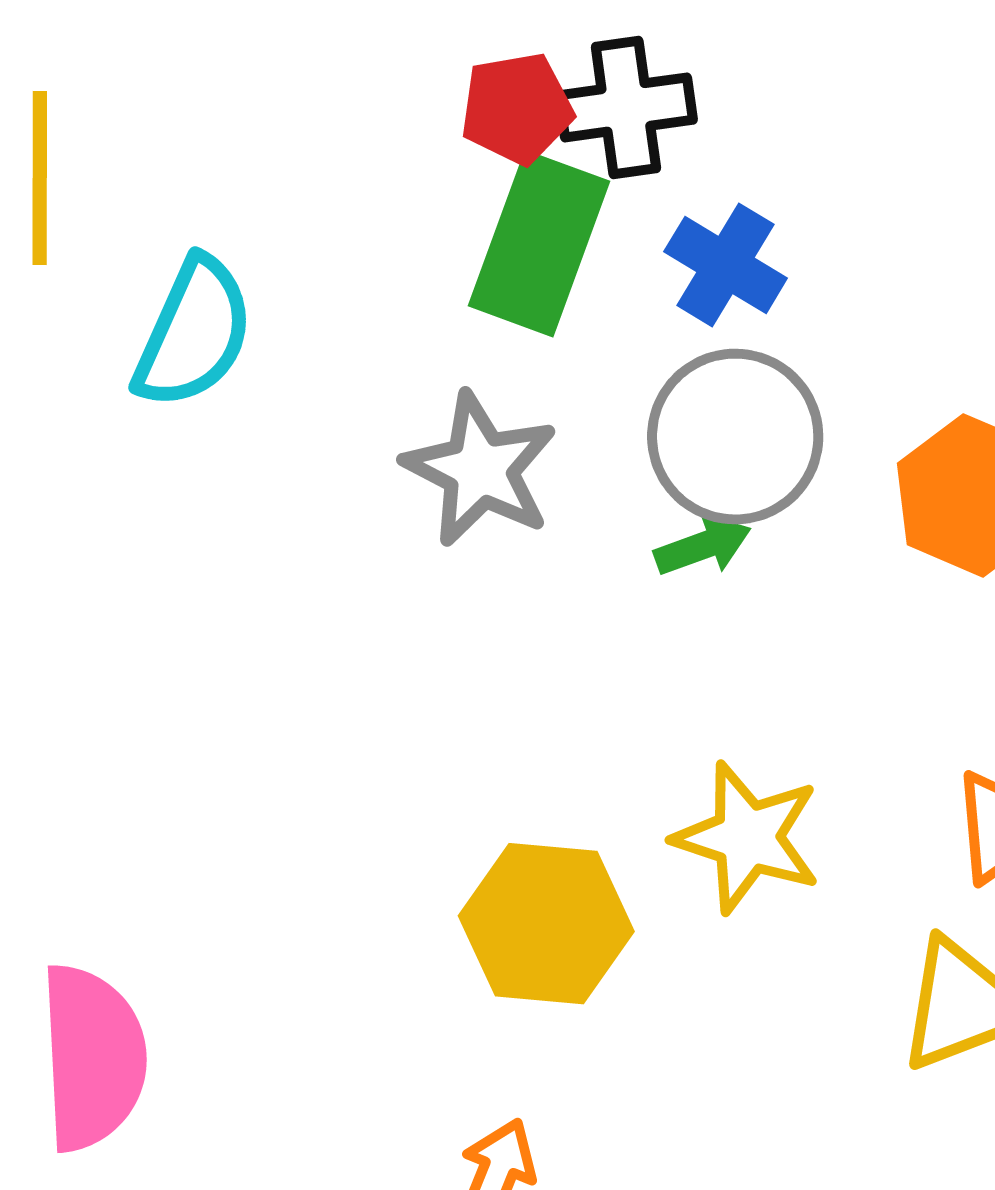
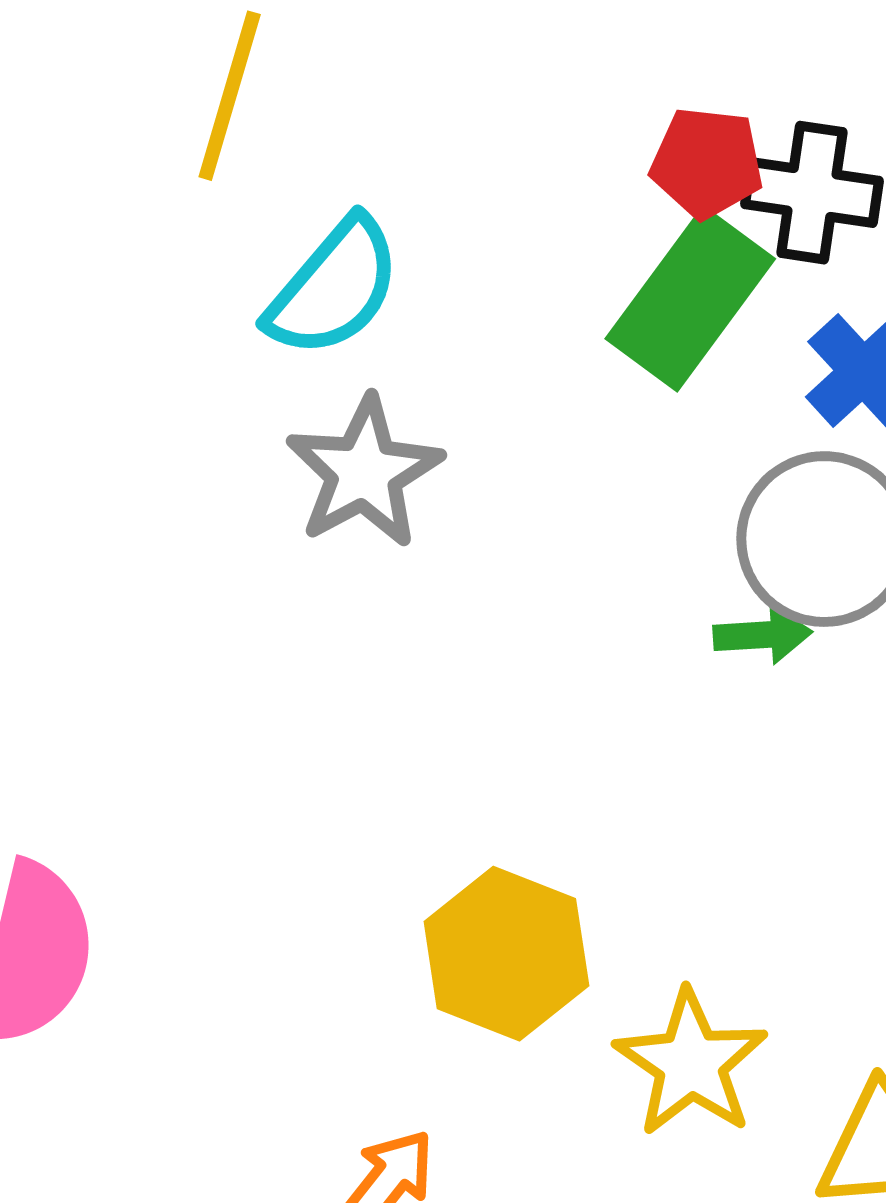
gray star: (480, 469) -> (364, 472), moved
yellow star: (747, 837) -> (691, 1063), moved

